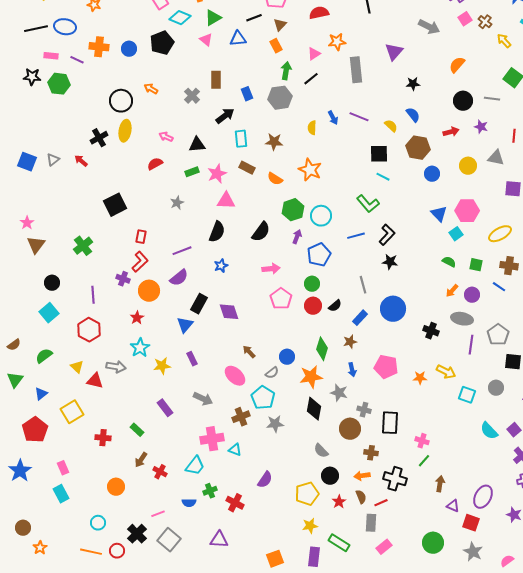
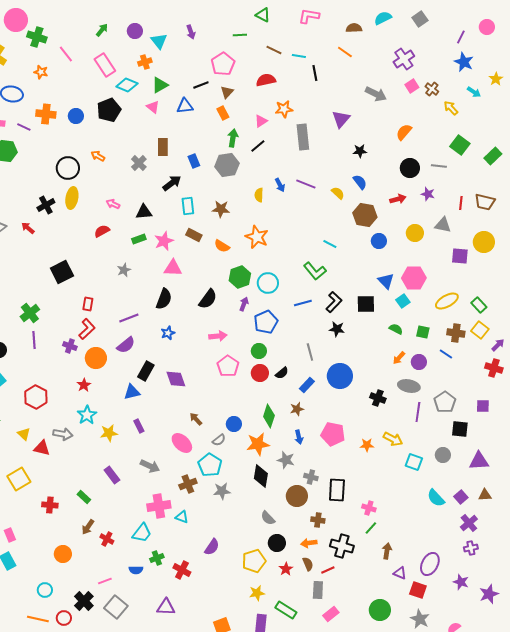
black square: (379, 154) -> (366, 304), moved
purple line: (93, 295) -> (34, 340), moved
blue triangle: (185, 325) -> (132, 392), turned 36

